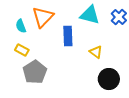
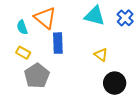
orange triangle: (43, 17) -> (45, 18), turned -35
blue rectangle: (68, 36) -> (58, 43), moved

